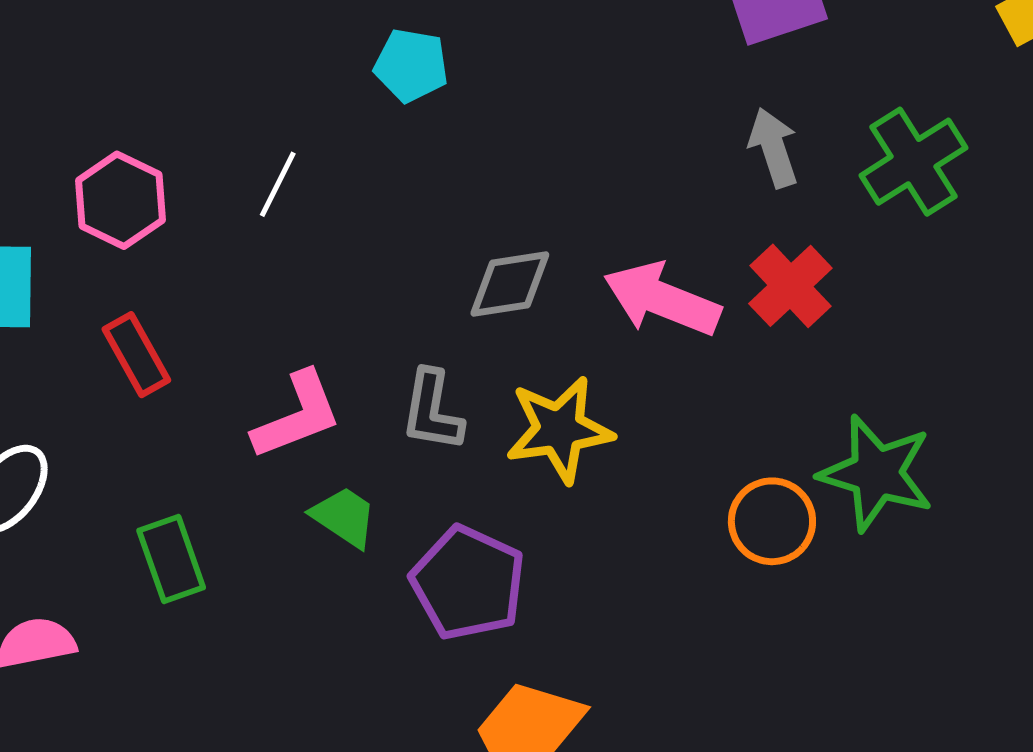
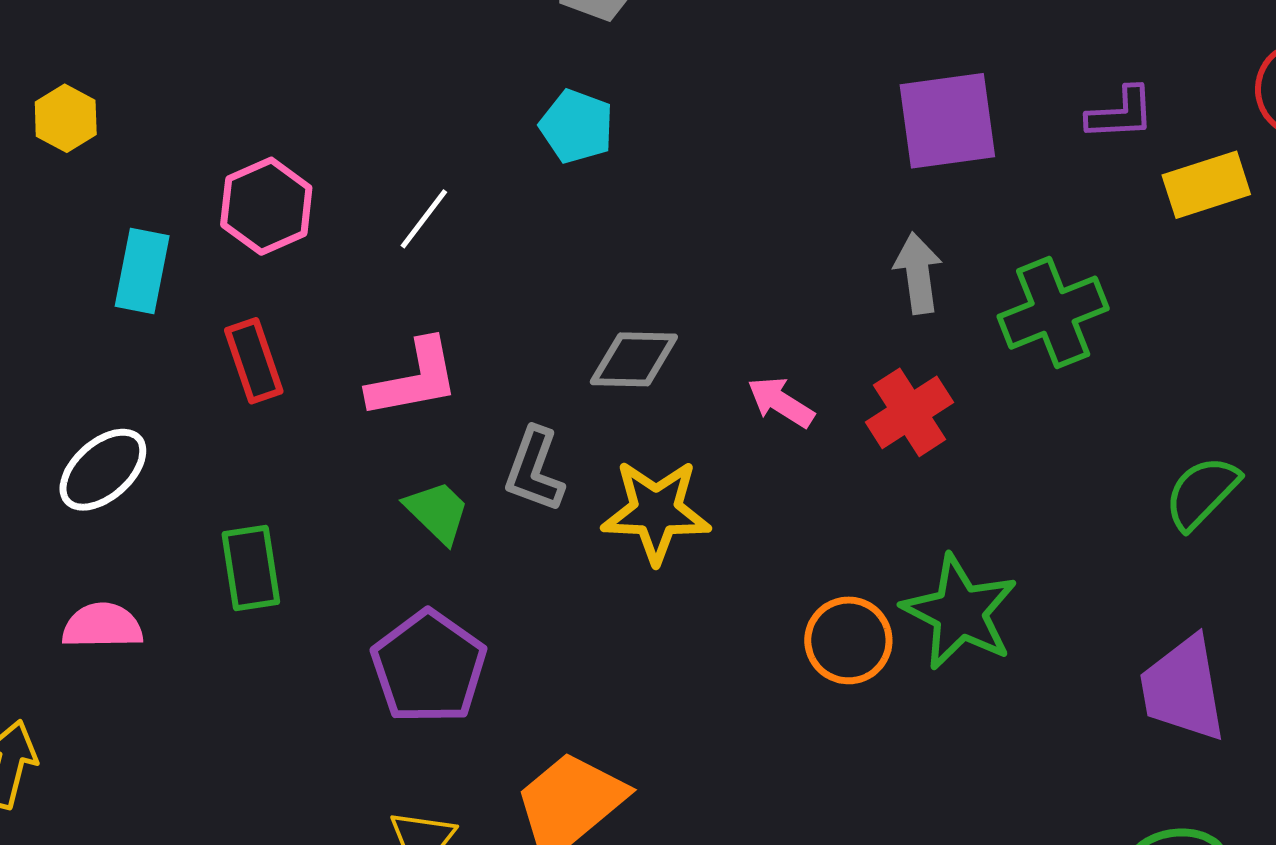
pink arrow: (662, 299) -> (781, 402), size x0.6
pink L-shape: (297, 415) -> (414, 379), moved
green trapezoid: (344, 517) -> (437, 512), moved
purple pentagon: (468, 583) -> (429, 667), moved

